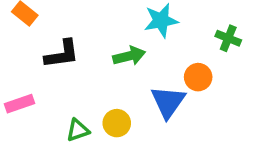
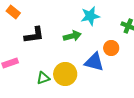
blue triangle: (168, 102) -> (94, 62), turned -50
yellow circle: (117, 123) -> (65, 74), size x1.5

